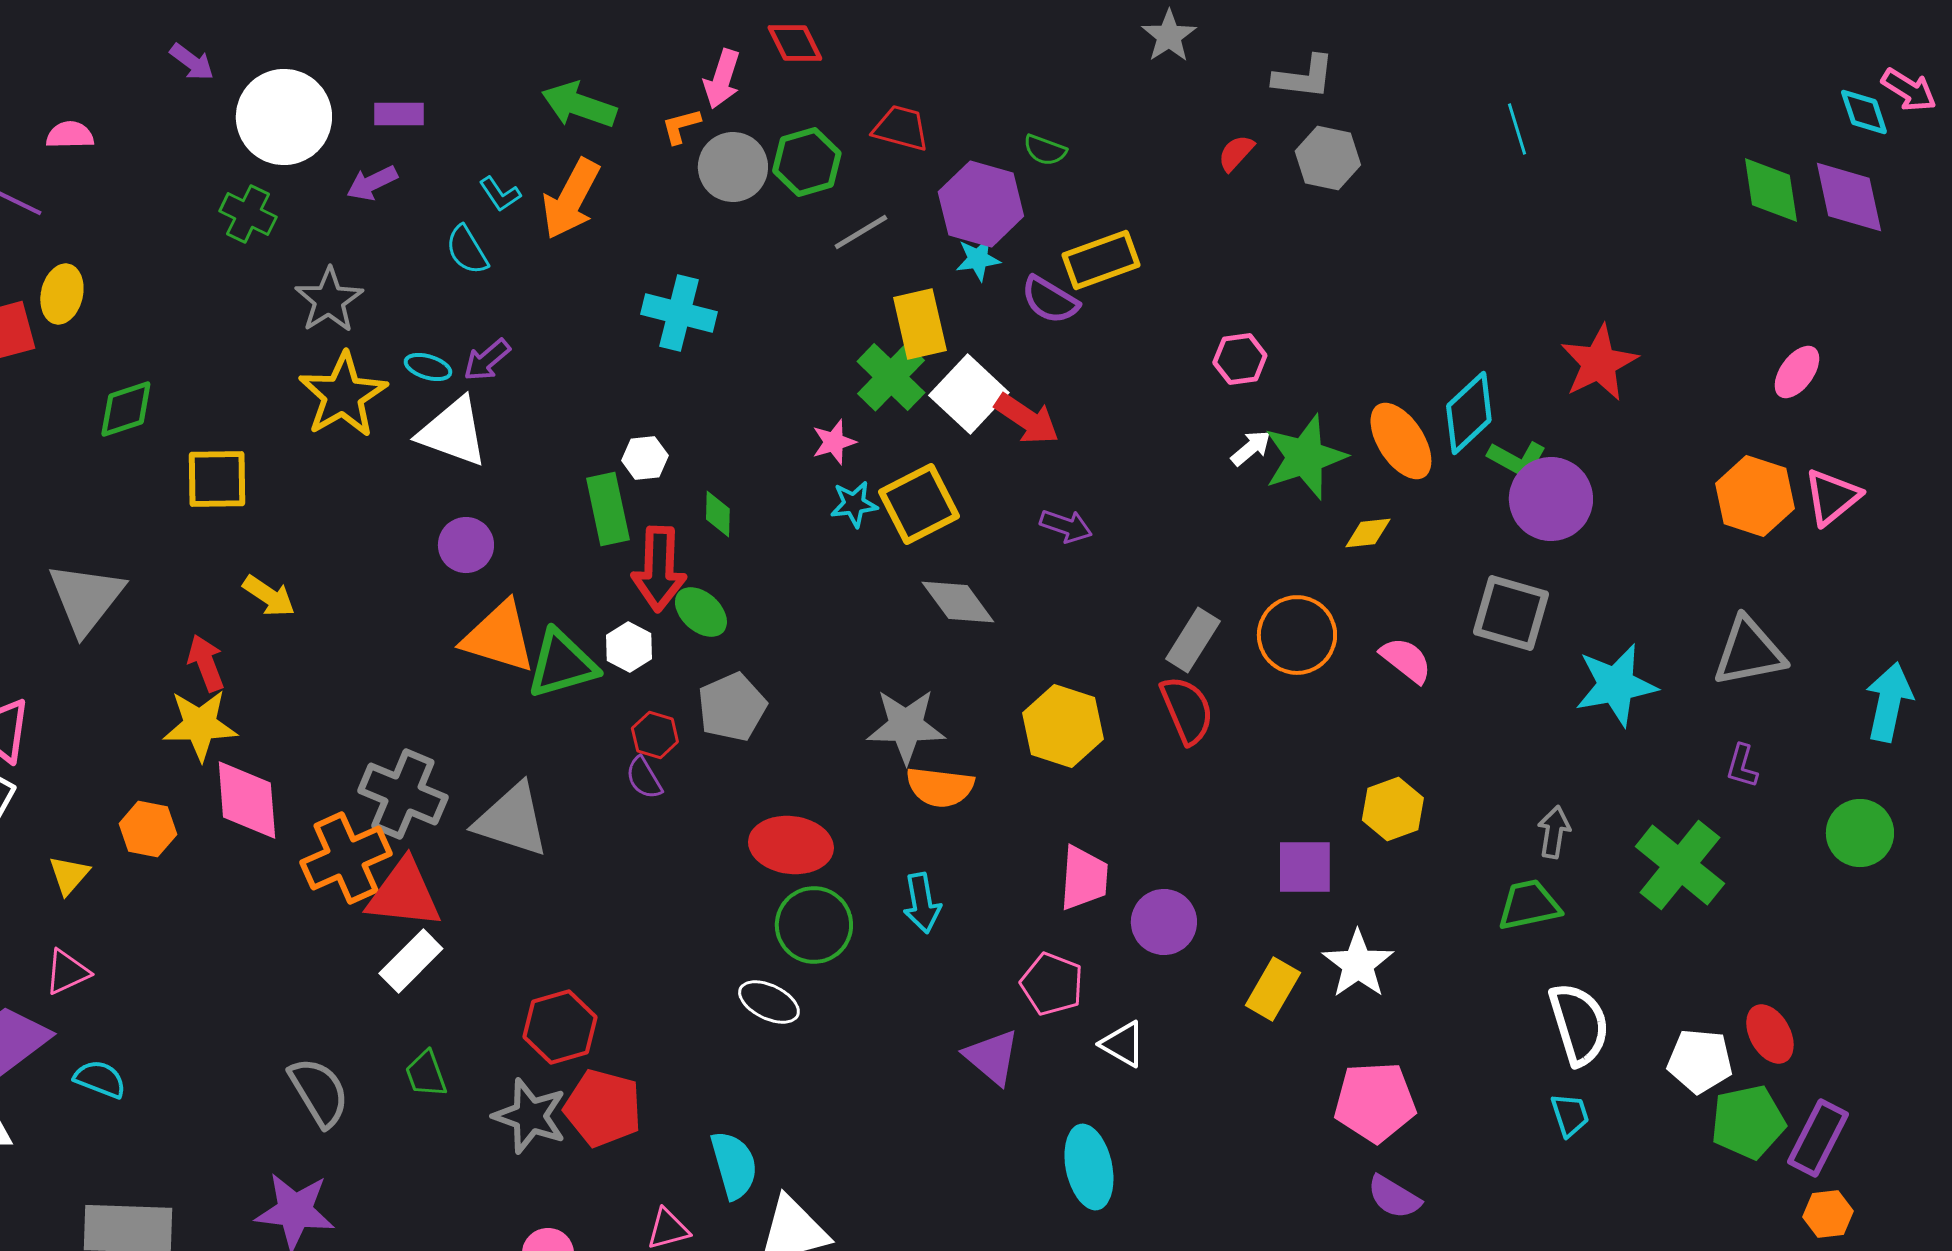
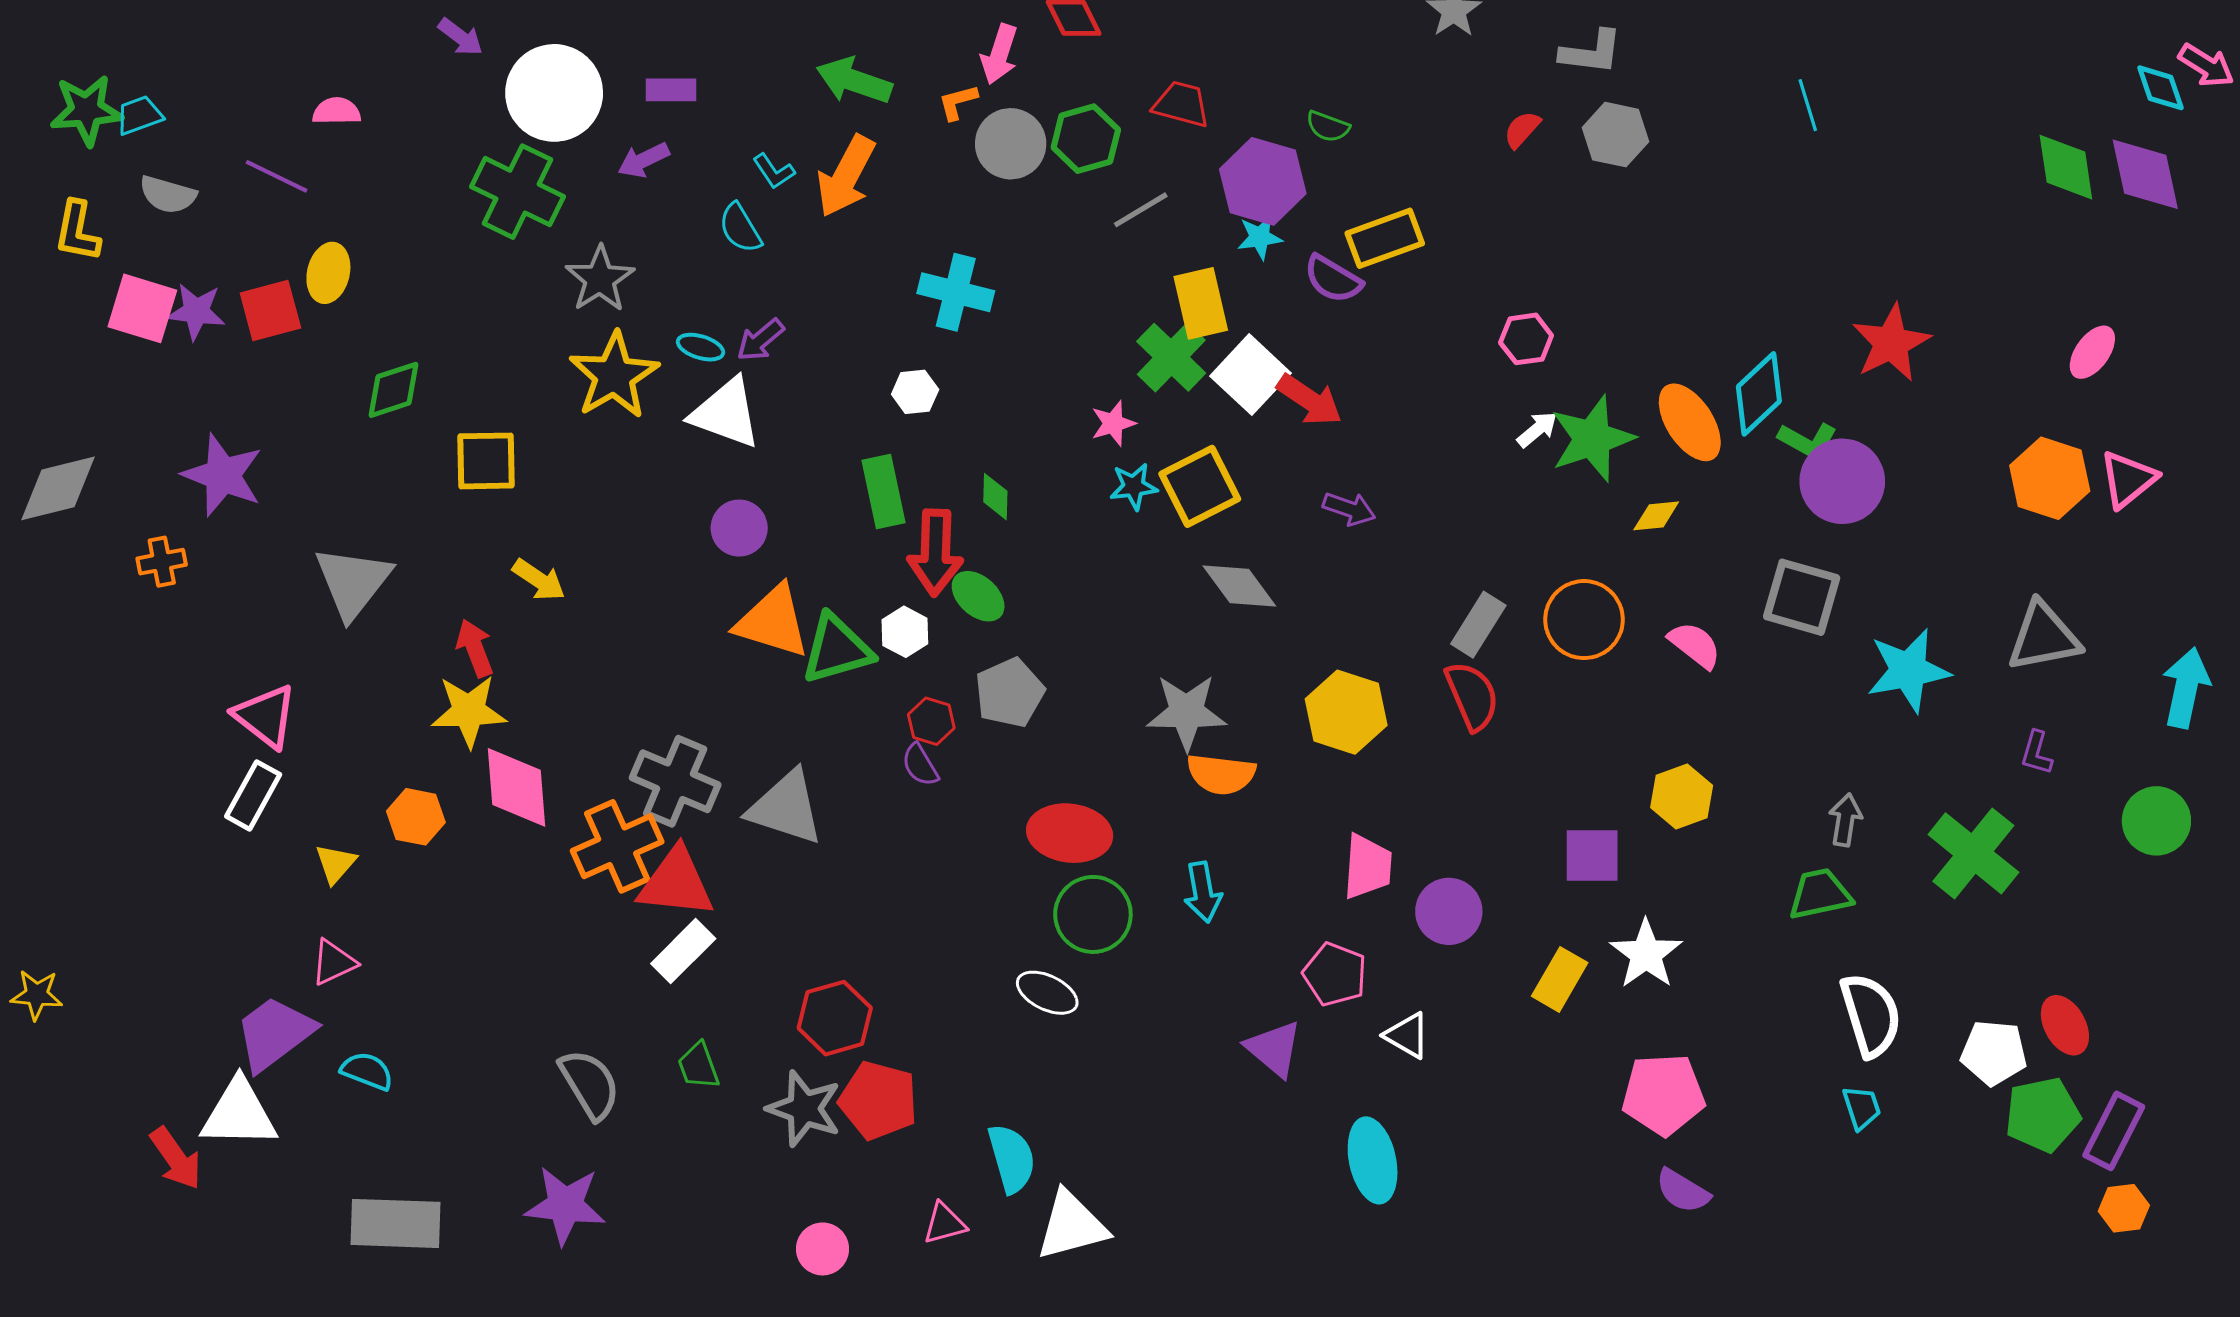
green cross: (248, 214) -> (518, 192), size x1.6
white hexagon: (645, 458) -> (915, 392), moved

